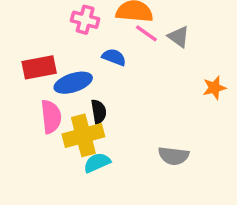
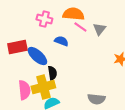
gray triangle: (179, 37) -> (99, 29), turned 32
blue ellipse: (73, 83) -> (37, 56), turned 60
pink semicircle: (51, 117) -> (24, 90), moved

